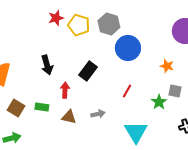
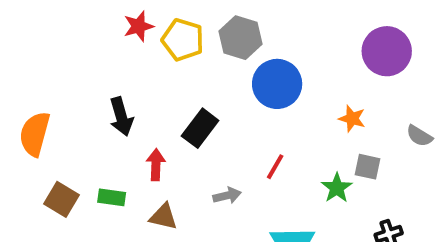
gray arrow: (98, 114) -> (227, 196), moved

